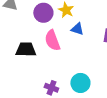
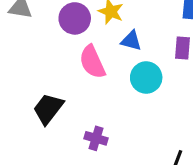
black trapezoid: (26, 50) -> (48, 109), moved, turned -50
cyan circle: (80, 83) -> (146, 78), moved

